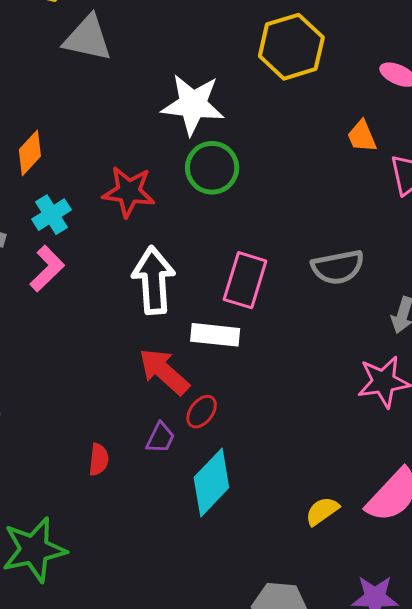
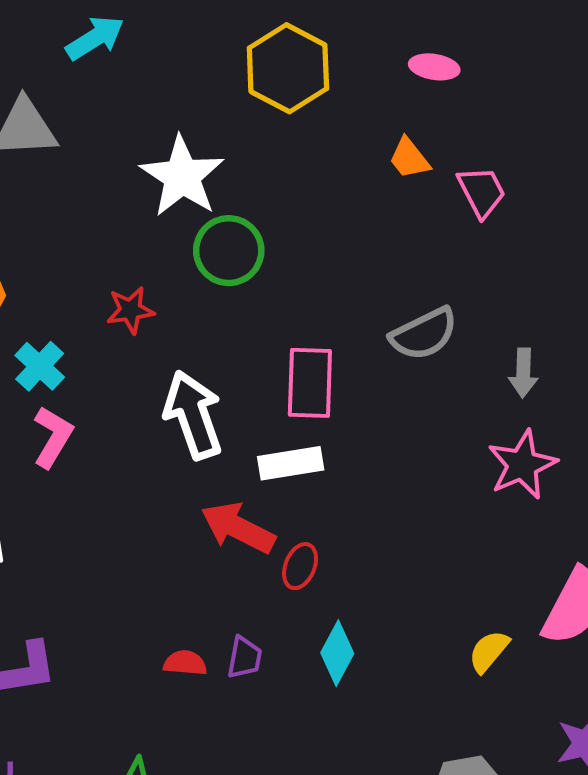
white star: (193, 104) -> (182, 176), turned -30
red star: (129, 192) -> (130, 310), size x0.7
purple trapezoid: (160, 438) -> (245, 658), moved
red semicircle: (99, 460) -> (185, 663), turned -76
cyan diamond: (211, 482) -> (337, 653), size x0.7

